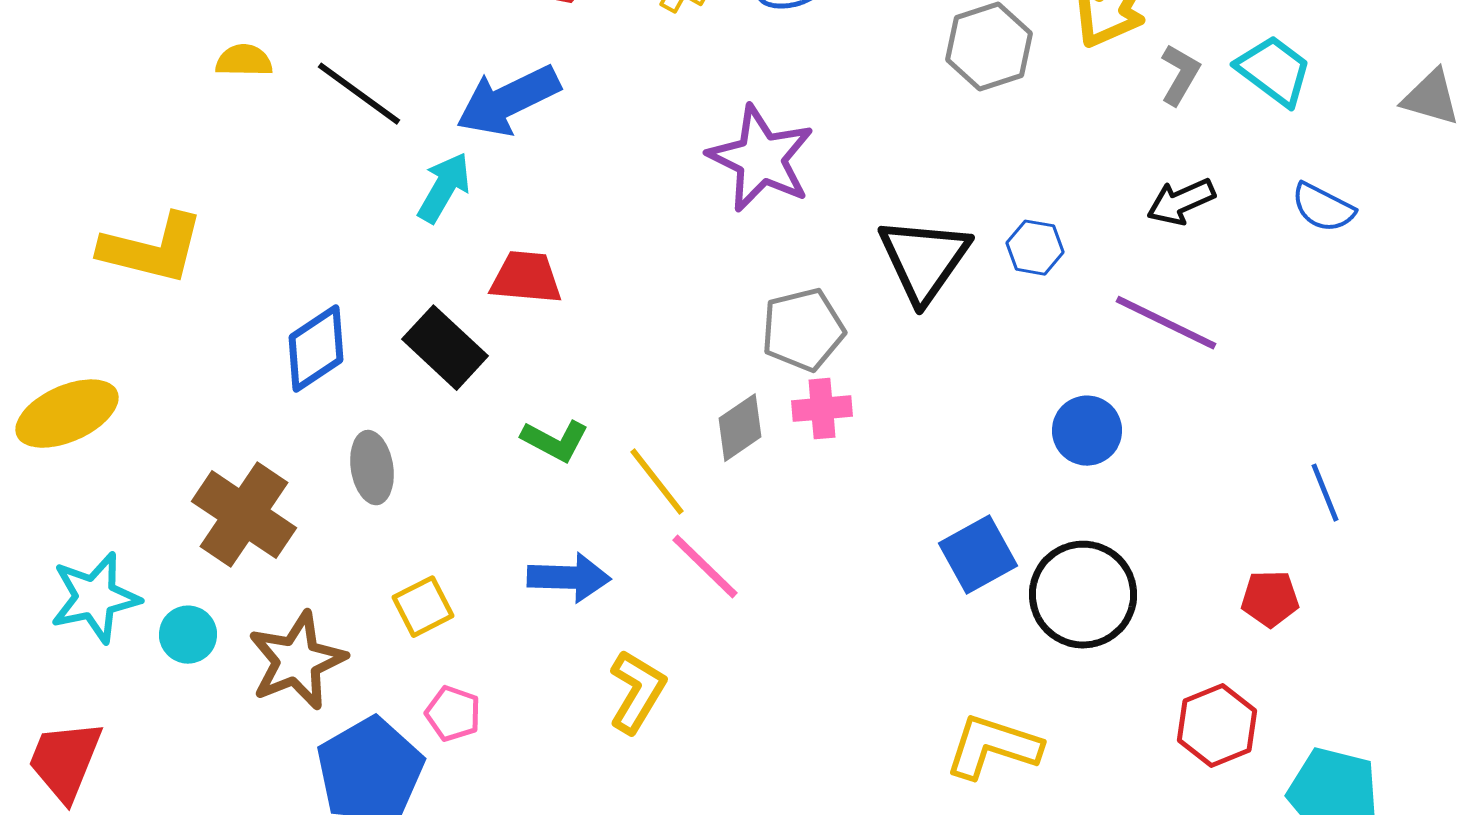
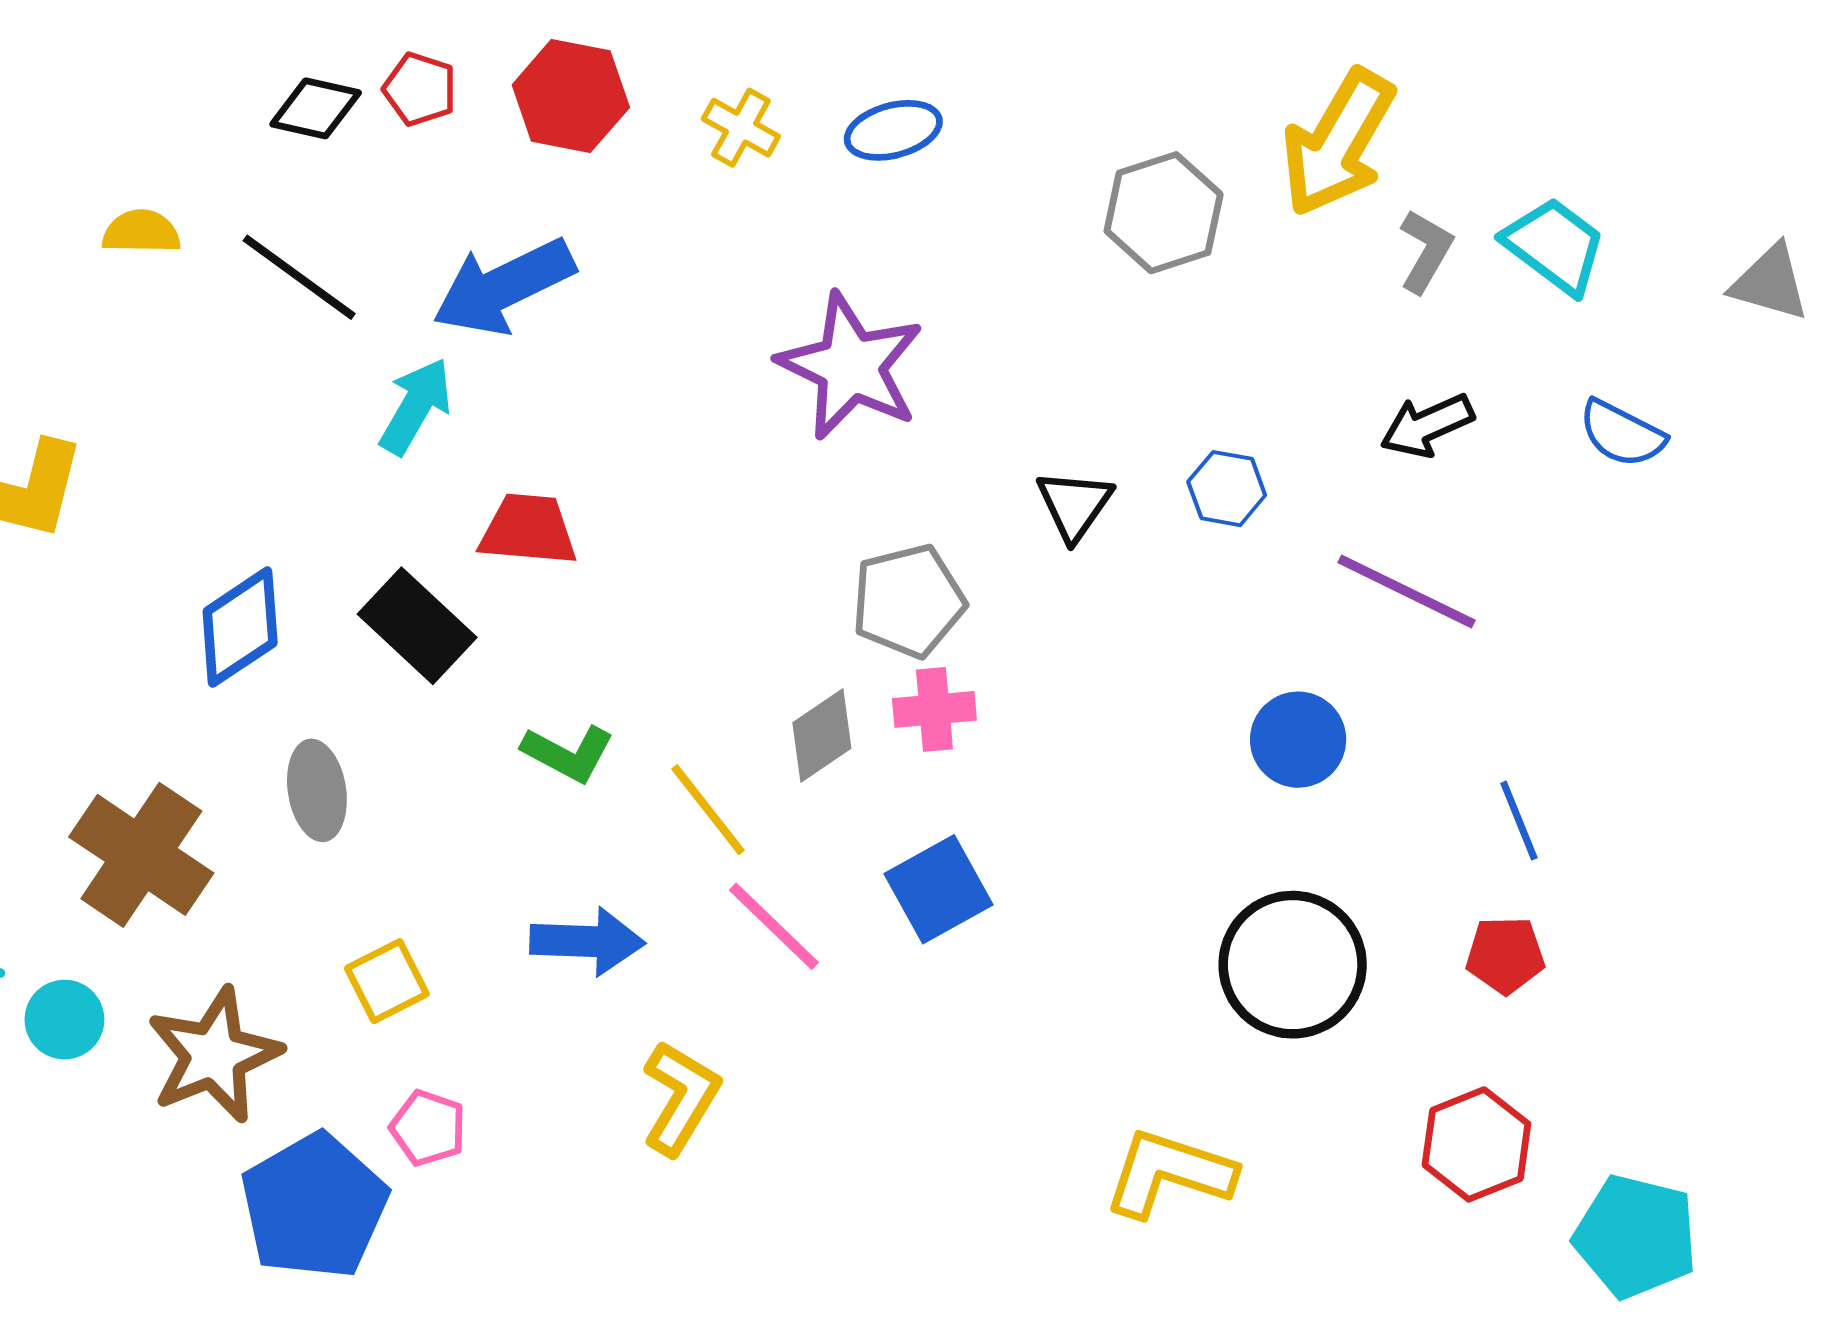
black triangle: (924, 260) -> (1074, 505), size x0.6
blue line: (1325, 493) -> (1519, 821), moved
blue square: (978, 555) -> (939, 889), moved
red pentagon: (1270, 599) -> (1505, 955), moved

